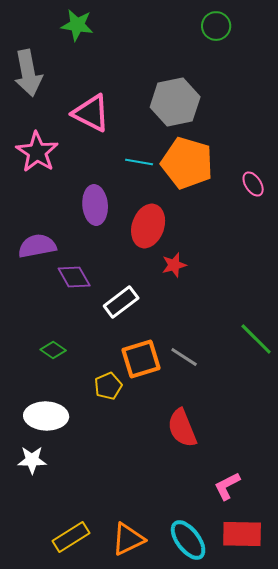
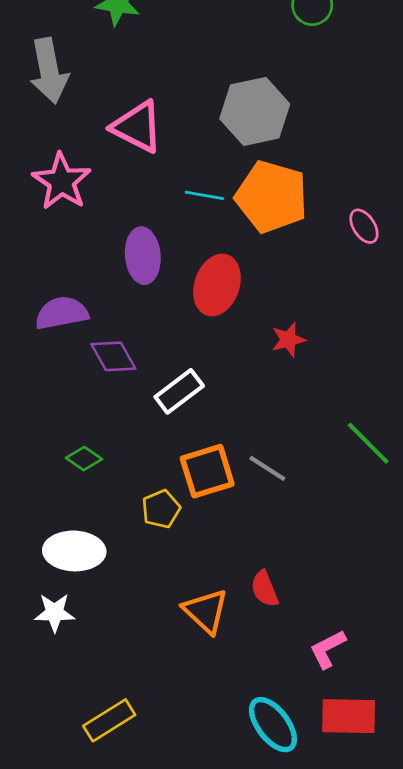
red star: (174, 265) -> (288, 340), moved
red semicircle: (182, 428) -> (265, 589), moved, size x0.7
orange triangle: (128, 539) -> (206, 611), moved, turned -51

